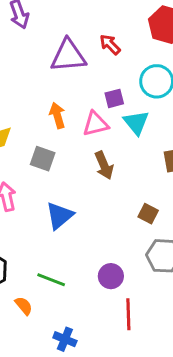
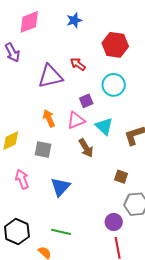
cyan triangle: (136, 123) -> (104, 126), moved
purple circle: (111, 276) -> (114, 222), moved

